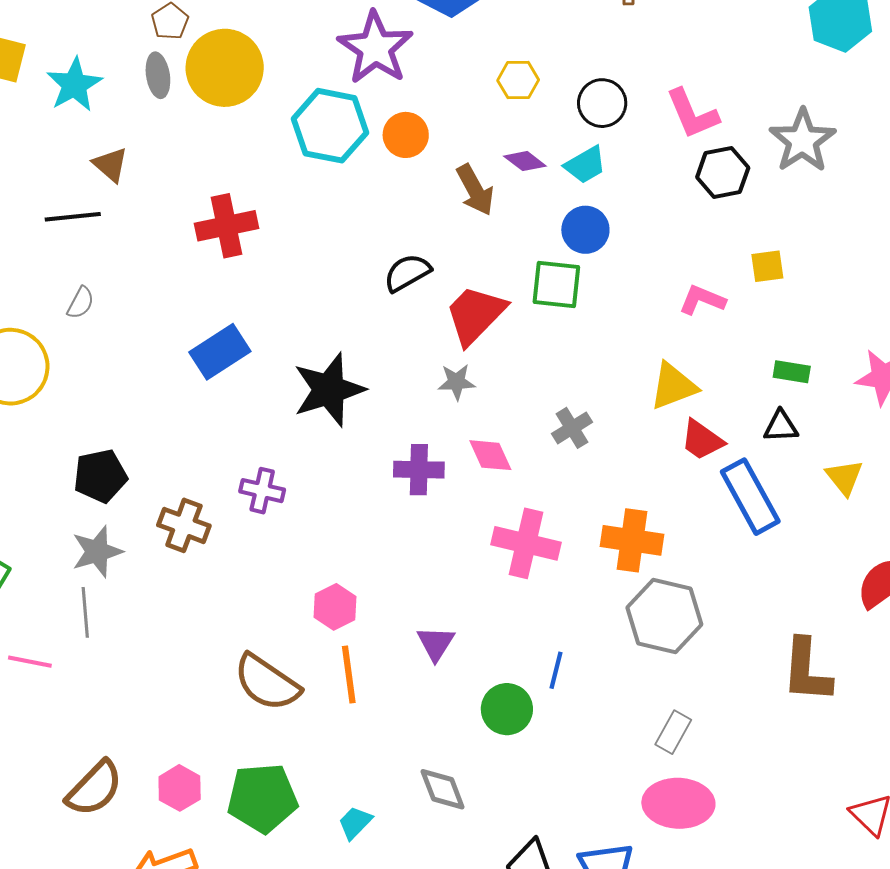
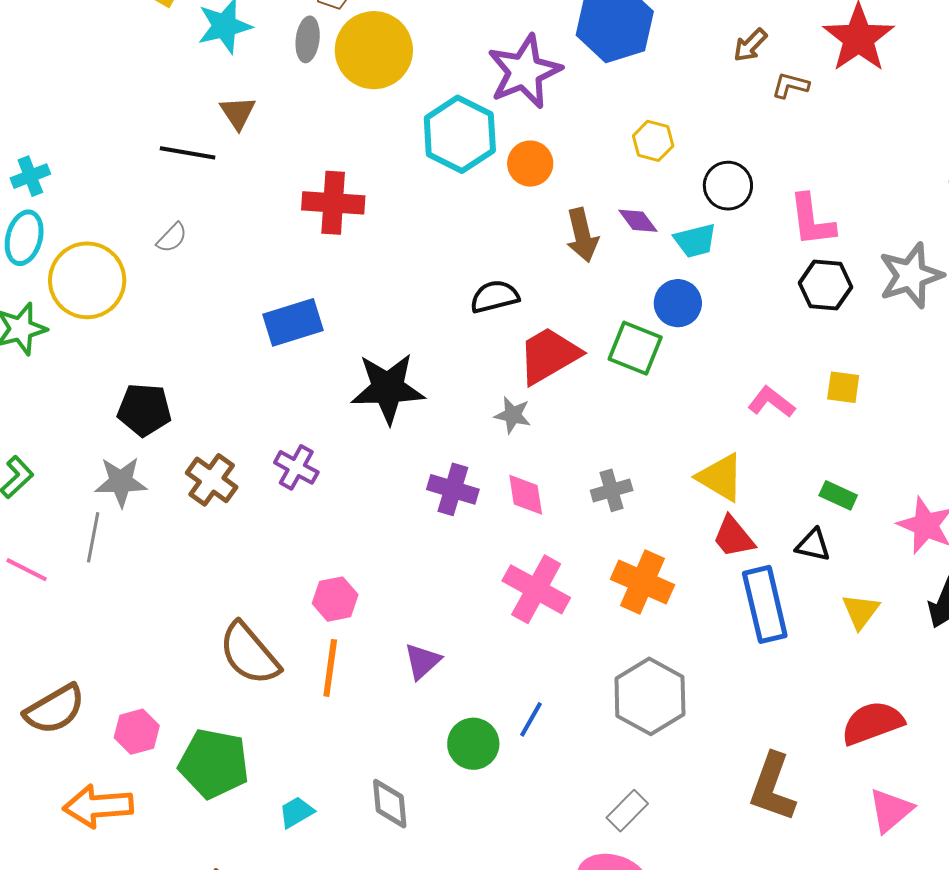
yellow triangle: (673, 386) -> (720, 477), turned 36
orange cross: (632, 540) -> (642, 582), moved

